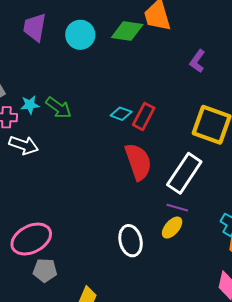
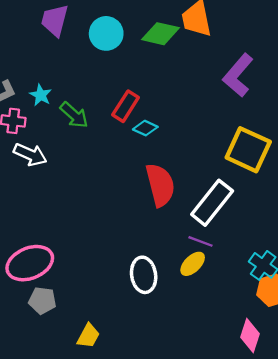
purple L-shape: (197, 61) -> (238, 75), size x1.6
cyan star: (30, 105) -> (41, 95), moved, turned 30
red rectangle: (144, 116) -> (126, 106), moved

